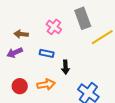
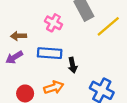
blue rectangle: (47, 53) -> (50, 53), size x1.5

